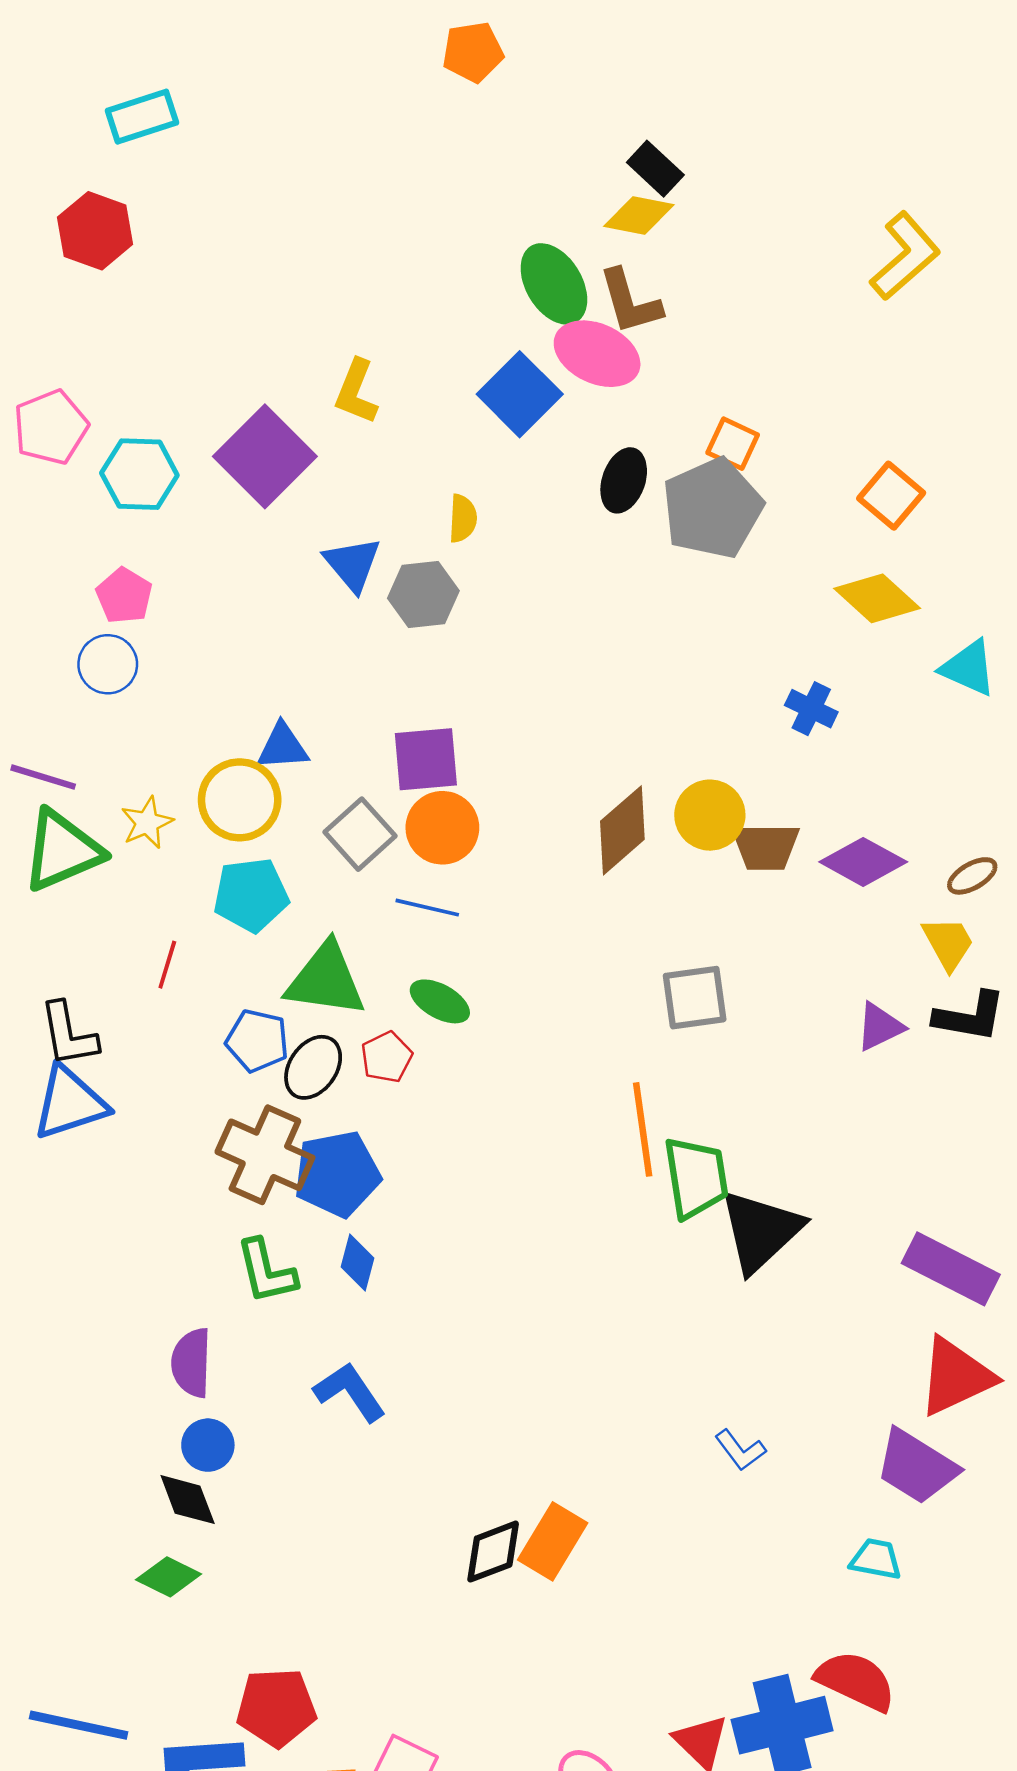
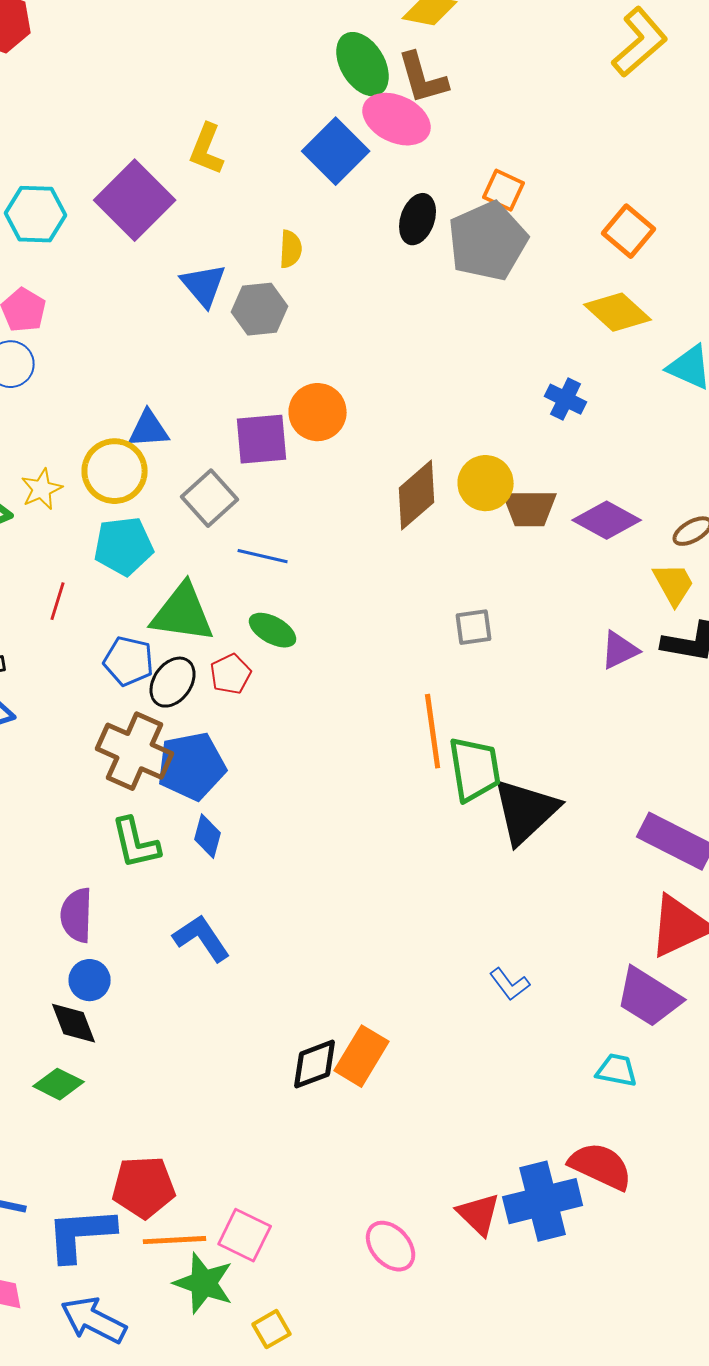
orange circle: (442, 828) -> (318, 412), moved
gray square: (695, 998) -> (474, 627), size x0.7

